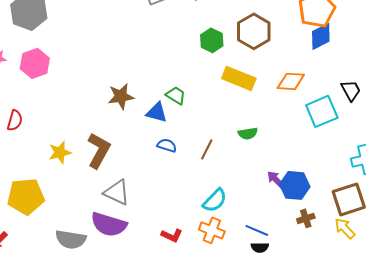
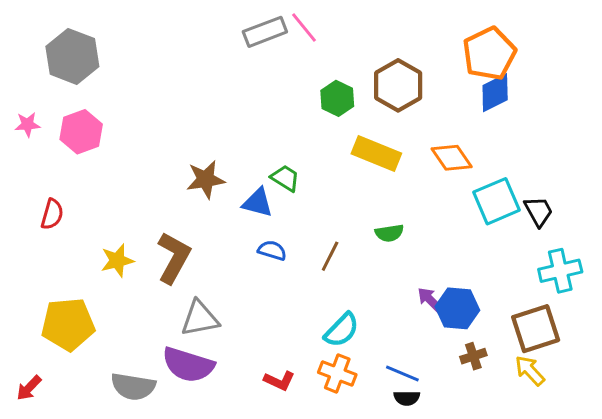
orange diamond: (291, 81) -> (452, 158), turned 52
black trapezoid: (351, 90) -> (538, 211), moved
gray triangle: (117, 192) -> (200, 318), turned -36

